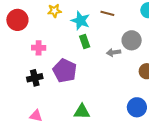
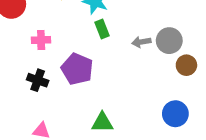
gray circle: (132, 40) -> (169, 41), moved
black cross: (35, 78) -> (38, 80), turned 35

